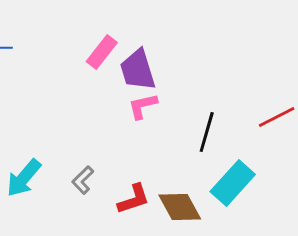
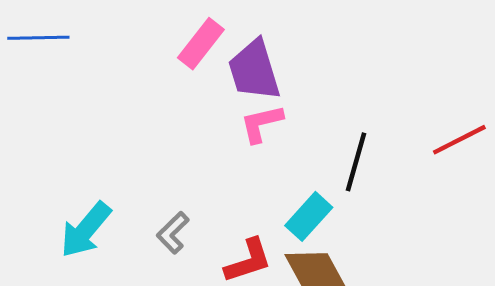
cyan rectangle: (233, 183) -> (309, 216), moved, size x0.7

